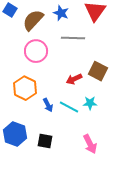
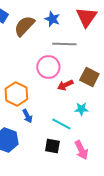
pink circle: (36, 51) -> (48, 67), moved
blue arrow: (48, 105) -> (27, 116), moved
cyan line: (69, 107) -> (61, 124), moved
black square: (45, 141) -> (52, 146), moved

